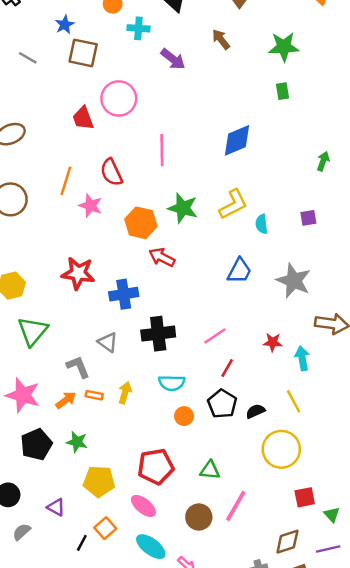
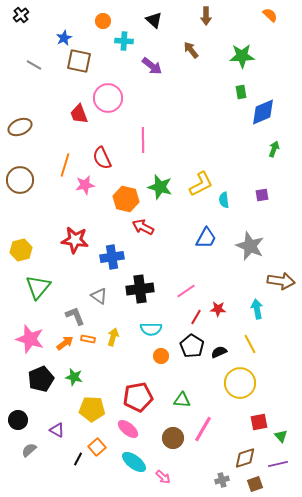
blue diamond: (237, 140) -> (263, 112), moved
pink star: (90, 206) -> (85, 185), turned -30
red star: (273, 342) -> (218, 309), moved

